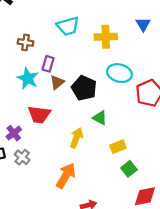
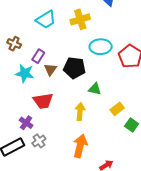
brown cross: (26, 42) -> (14, 44), turned 32
purple rectangle: (48, 64) -> (38, 56), turned 32
gray cross: (22, 157) -> (39, 141), turned 32

